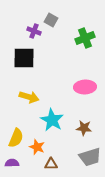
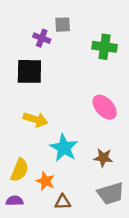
gray square: (51, 20) -> (63, 25), turned -32
green cross: (85, 38) -> (105, 47), turned 30
pink ellipse: (85, 87) -> (105, 107), turned 50

